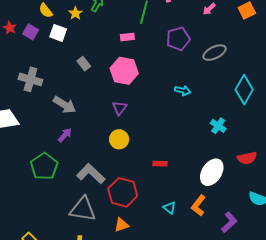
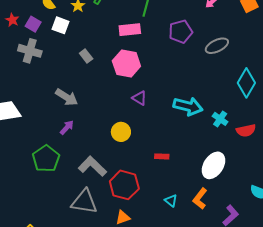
pink rectangle: (127, 37) -> (130, 30), size x1.5
gray cross: (30, 79) -> (30, 51), moved
cyan arrow: (183, 91) -> (188, 106), moved, size x1.8
purple triangle: (120, 108) -> (139, 98), moved, turned -35
red semicircle: (247, 158) -> (246, 131), moved

